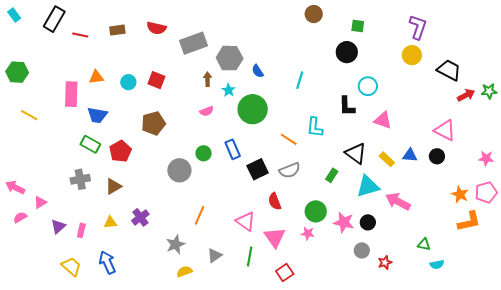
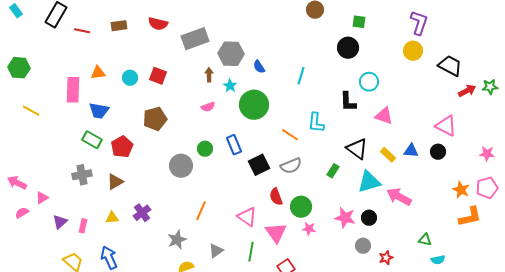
green circle: (316, 211) -> (301, 207), moved

